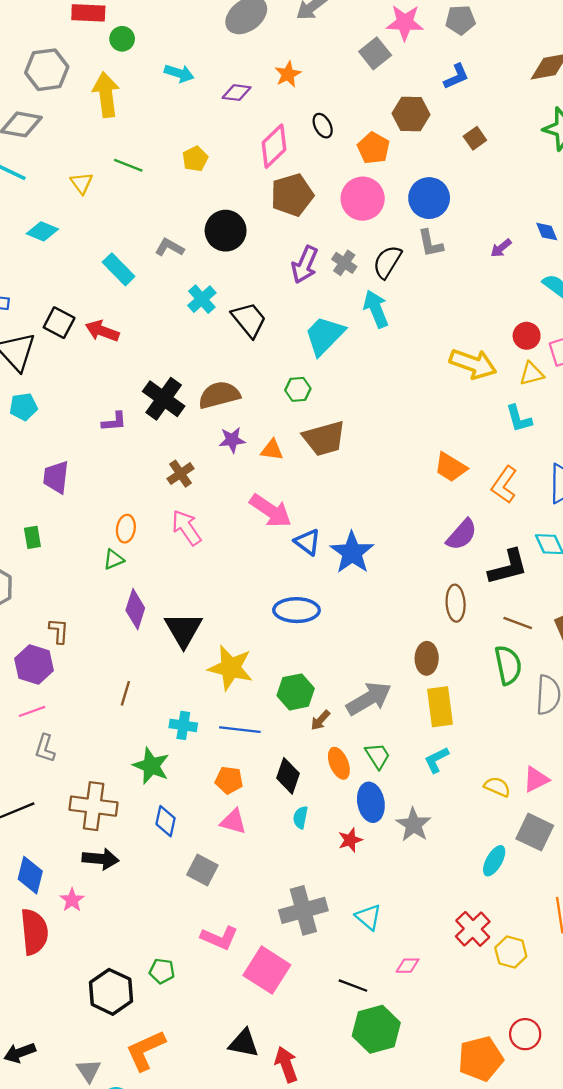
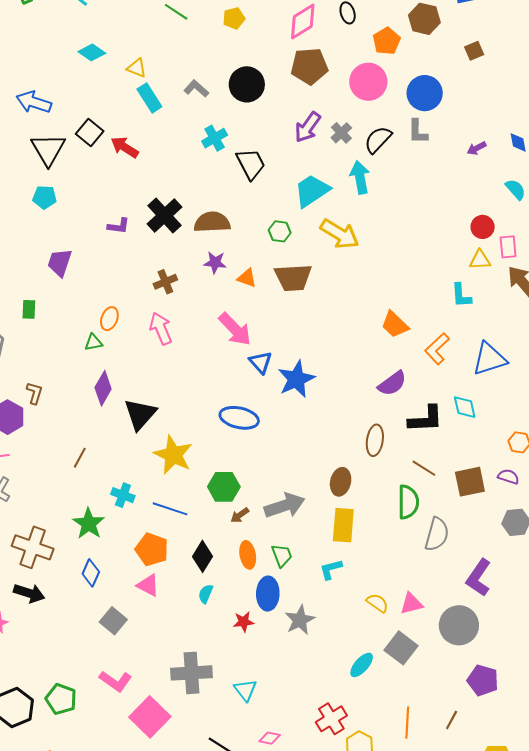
yellow triangle: (82, 183) -> (137, 68), moved, turned -45
yellow arrow: (473, 364) -> (340, 234), moved
orange pentagon: (229, 780) -> (152, 549), size x1.4
green pentagon: (162, 971) -> (61, 699), size x1.4

